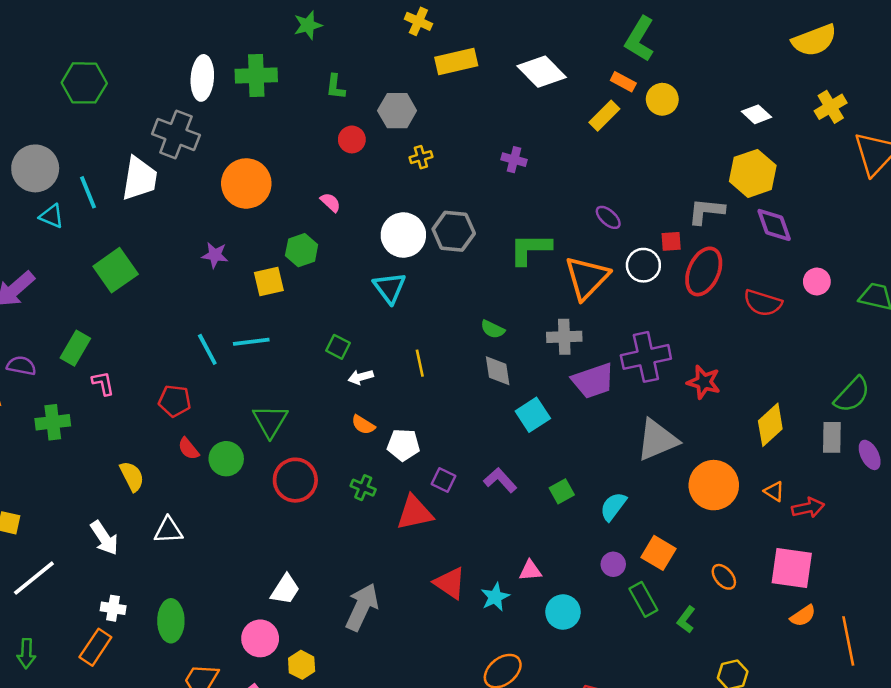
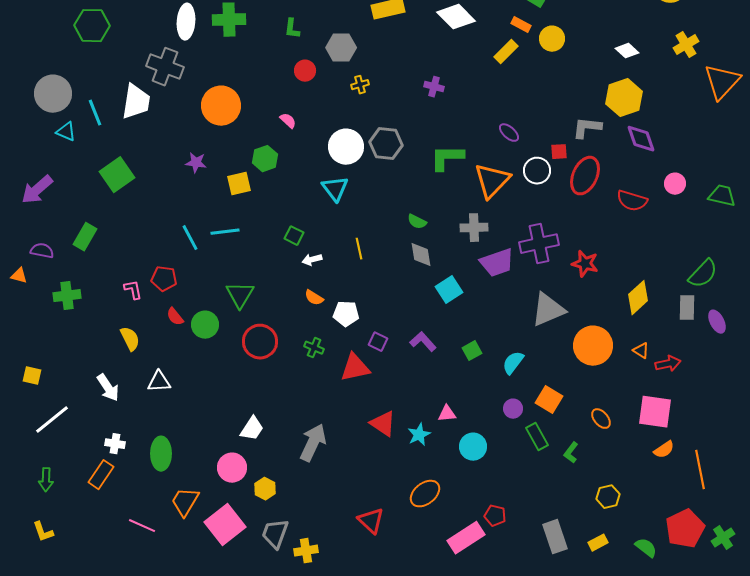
pink L-shape: (103, 383) -> (133, 290), moved

